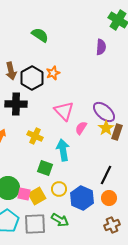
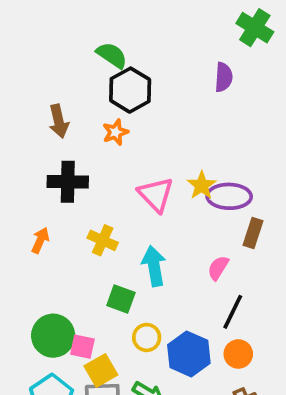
orange star: (53, 73) -> (115, 132), moved
black hexagon: (32, 78) -> (130, 90), moved
purple ellipse: (104, 112) -> (229, 196), turned -40
pink semicircle: (81, 128) -> (218, 268), moved
yellow star: (106, 128) -> (202, 185), moved
yellow square: (37, 196) -> (101, 370), moved

